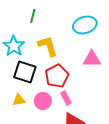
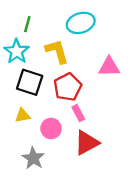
green line: (33, 16) -> (27, 24), moved
cyan ellipse: (85, 25) -> (81, 23), moved
pink circle: (43, 101) -> (51, 128), moved

